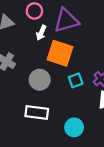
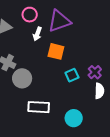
orange square: (60, 53) -> (56, 51), size x0.7
gray circle: (40, 80) -> (22, 78), moved

